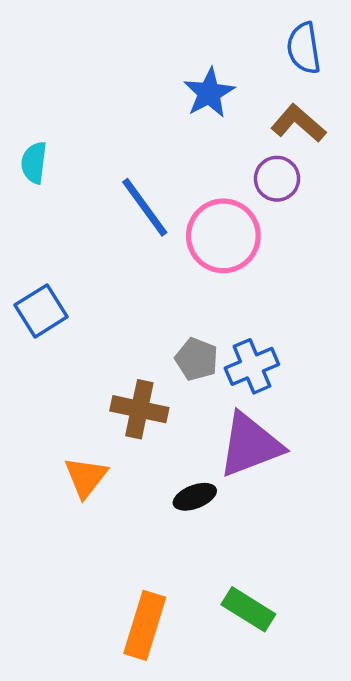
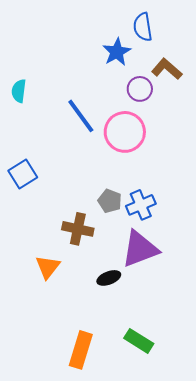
blue semicircle: (304, 48) -> (143, 27), moved
purple circle: (277, 179) -> (140, 89), moved

